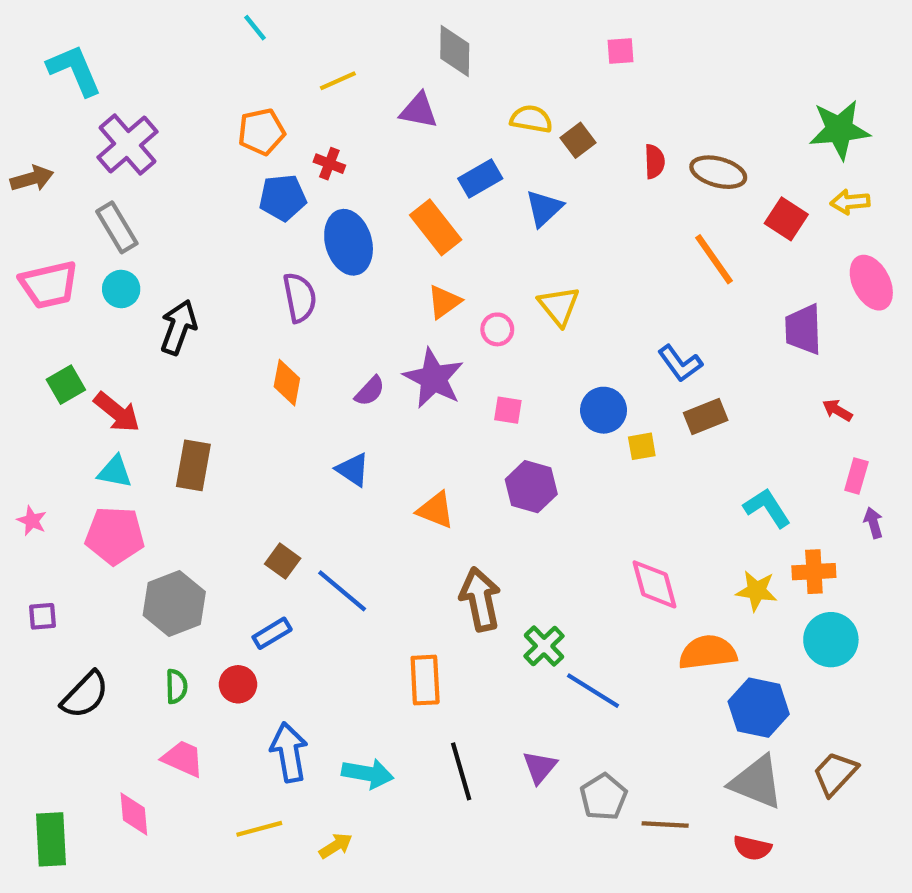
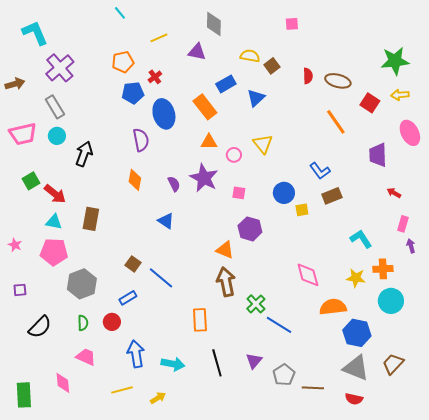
red cross: (329, 164) -> (155, 77), turned 32
orange triangle: (444, 302) -> (209, 142), turned 36
purple semicircle: (370, 391) -> (174, 184), turned -70
orange triangle: (436, 510) -> (225, 250), moved

